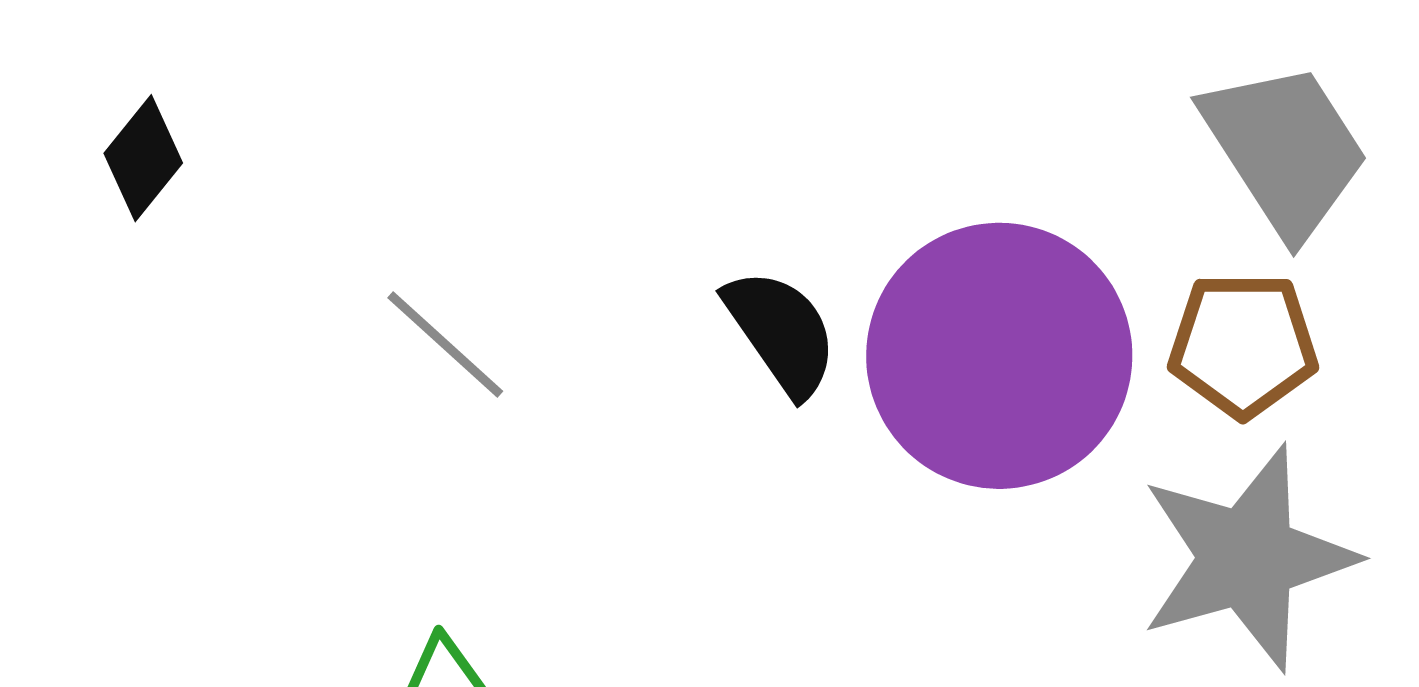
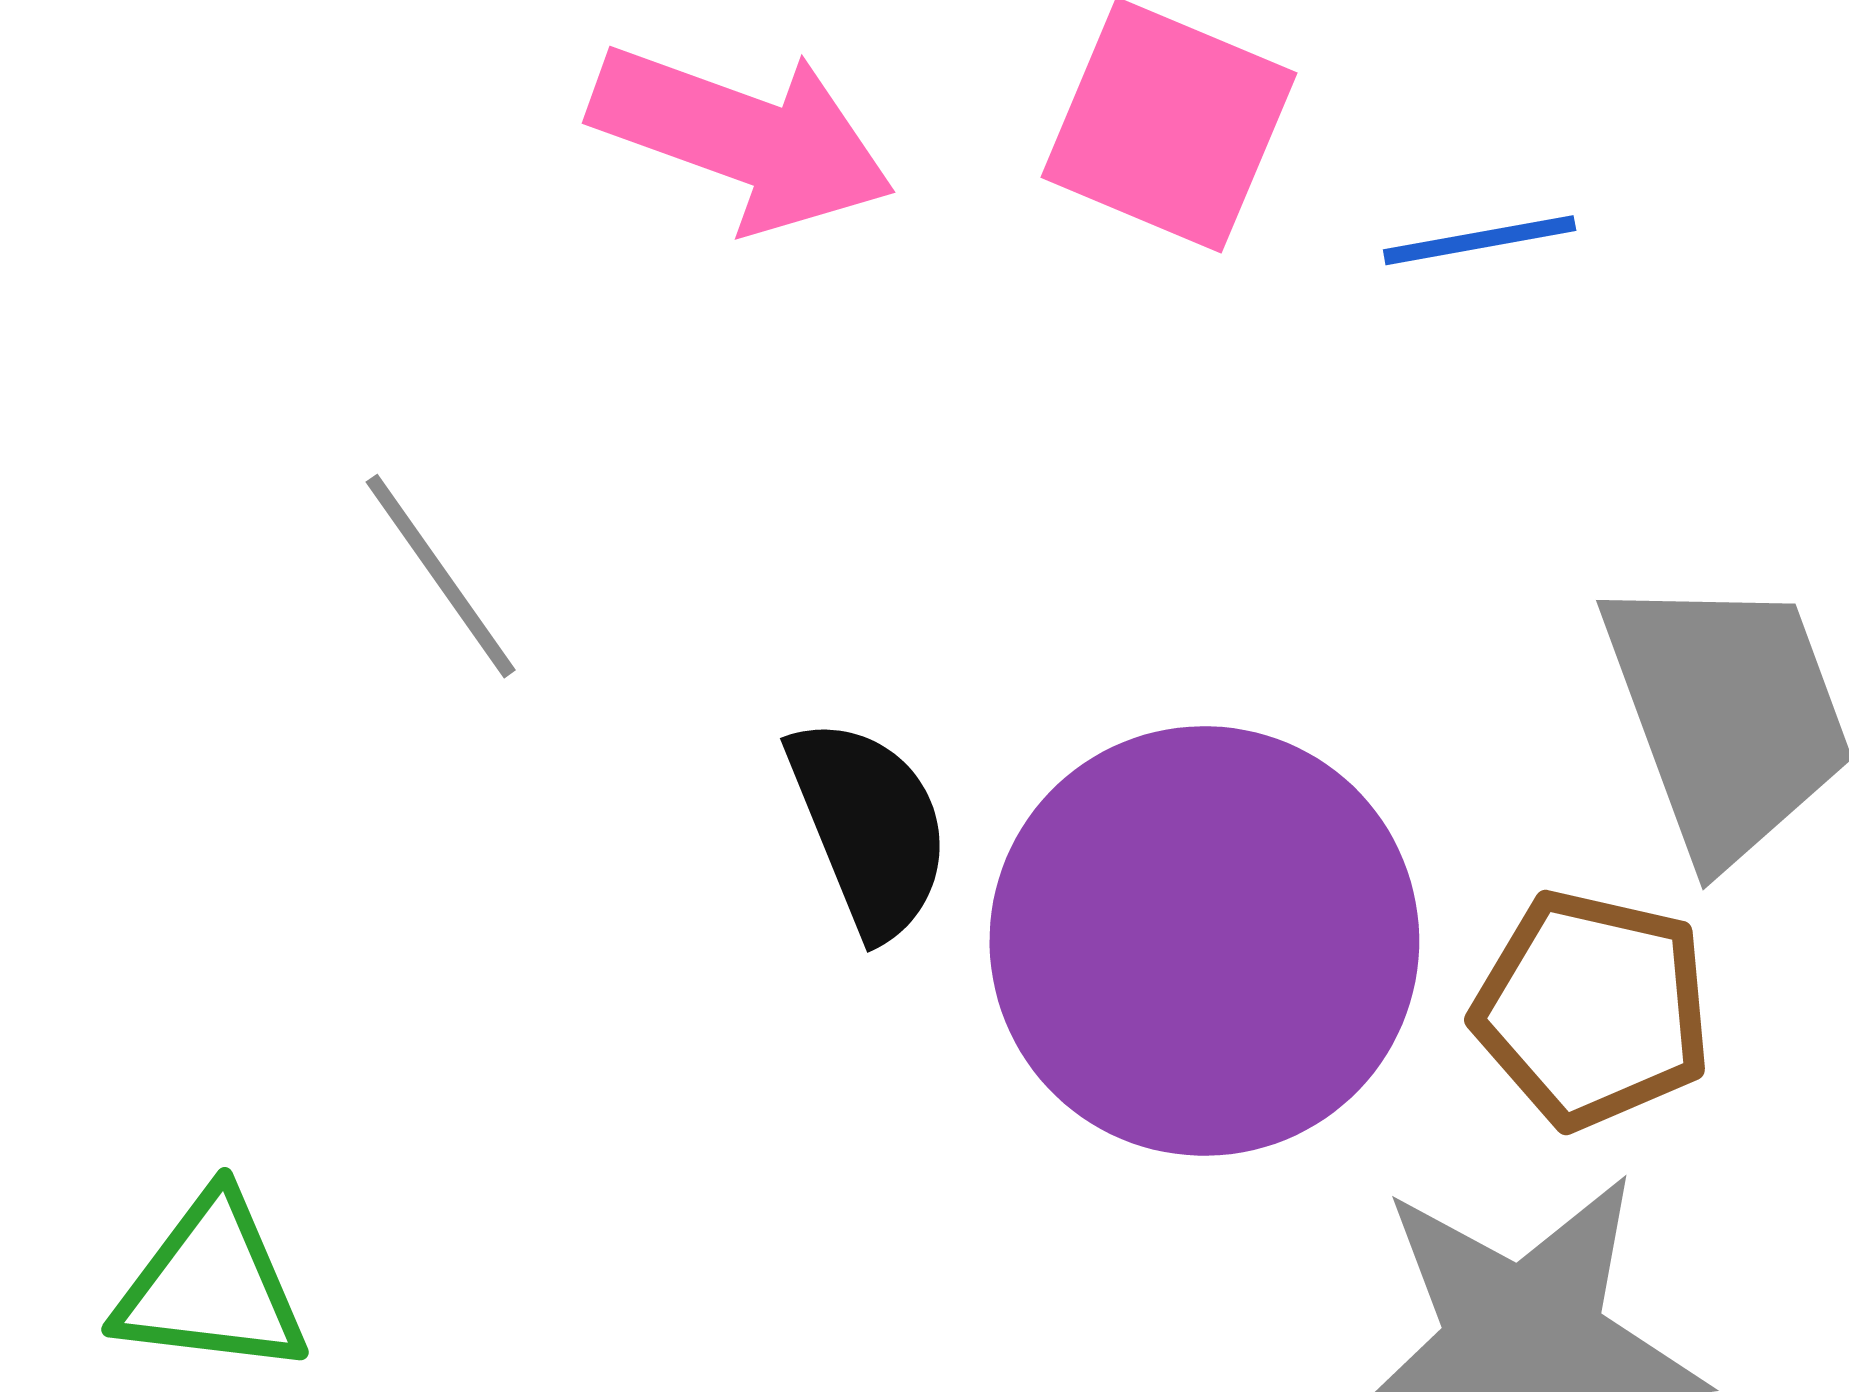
gray line: (445, 345) -> (441, 576), moved

